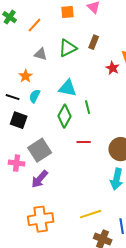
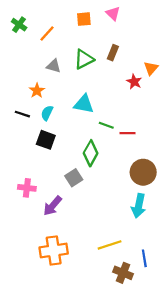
green line: (88, 107) -> (106, 125), turned -56
green diamond: (65, 116) -> (91, 153), moved
black square: (19, 120) -> (46, 140), moved
red line: (84, 142) -> (127, 133), moved
gray square: (40, 150) -> (74, 178), moved, size x0.7

